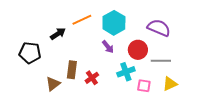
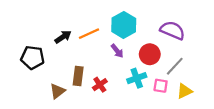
orange line: (82, 20) -> (89, 34), moved
gray line: (161, 61) -> (175, 66), turned -48
pink square: (144, 86) -> (161, 86), moved

